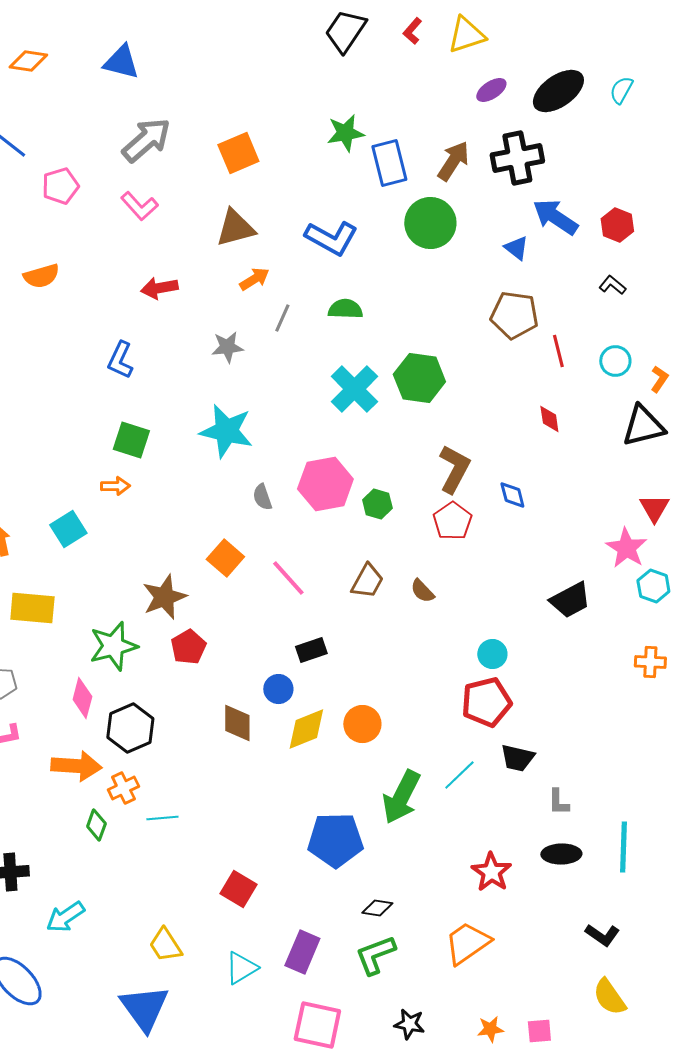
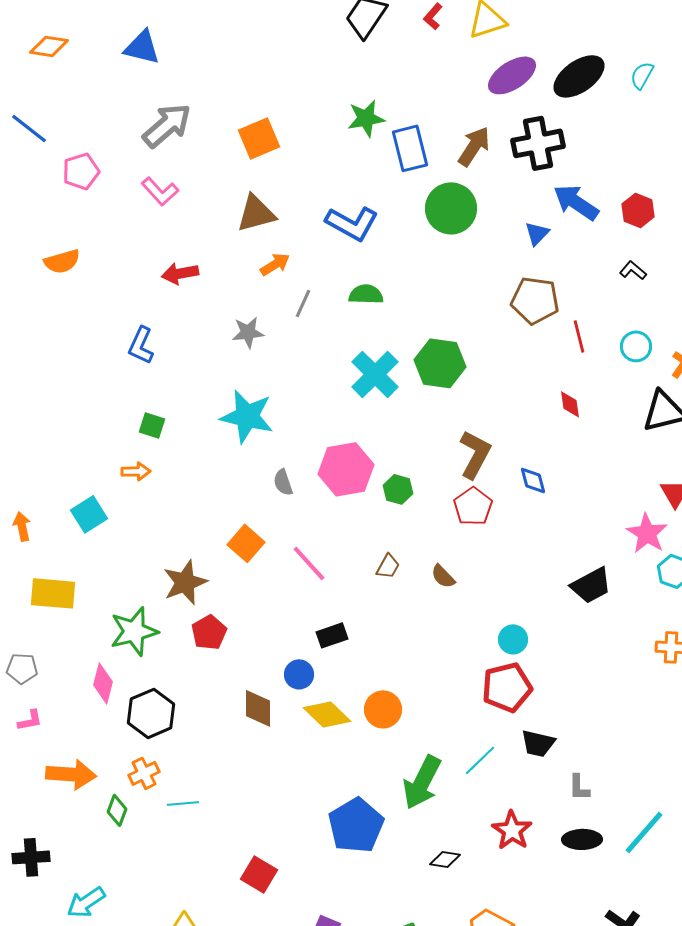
purple ellipse: (491, 90) -> (512, 75), size x1.6
blue triangle: (516, 248) -> (537, 233), turned 36
green square: (131, 440) -> (152, 425), size x0.7
brown trapezoid: (367, 581) -> (388, 566), size x0.7
yellow diamond: (306, 729) -> (327, 714), turned 66
orange arrow: (76, 766) -> (71, 774), moved
blue pentagon: (335, 840) -> (356, 825), turned -30
cyan line: (623, 847) -> (644, 832), turned 39
red star: (491, 872) -> (512, 830), moved
black diamond: (377, 908) -> (445, 859), moved

